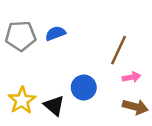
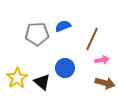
blue semicircle: (55, 33) -> (63, 26), moved
gray pentagon: (21, 36) -> (37, 34), moved

